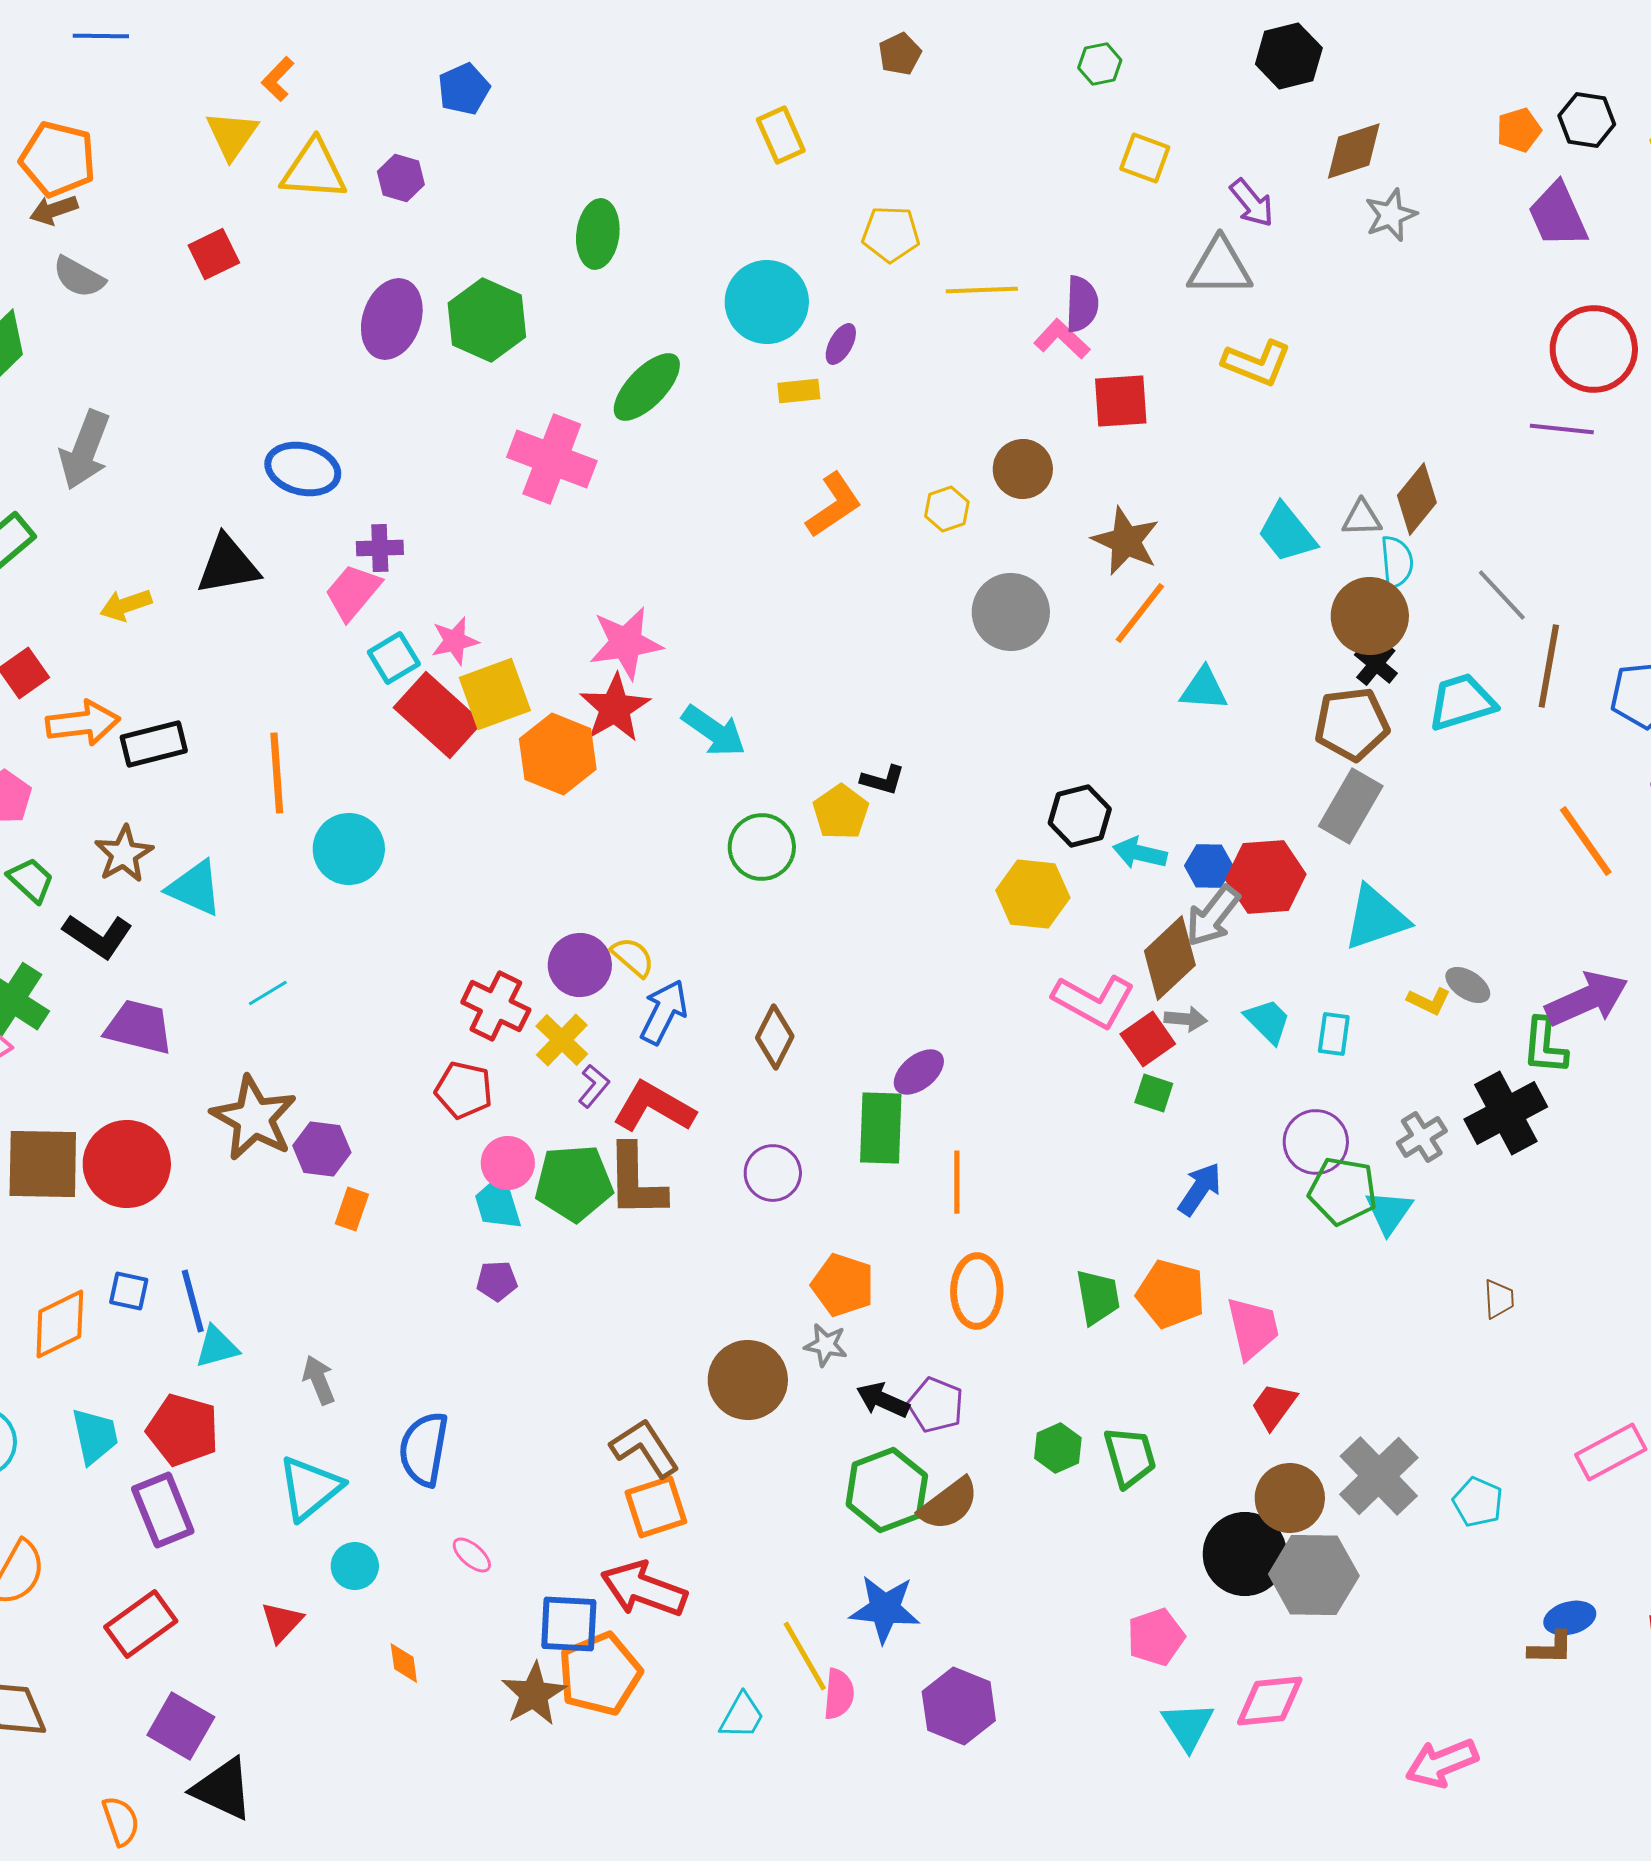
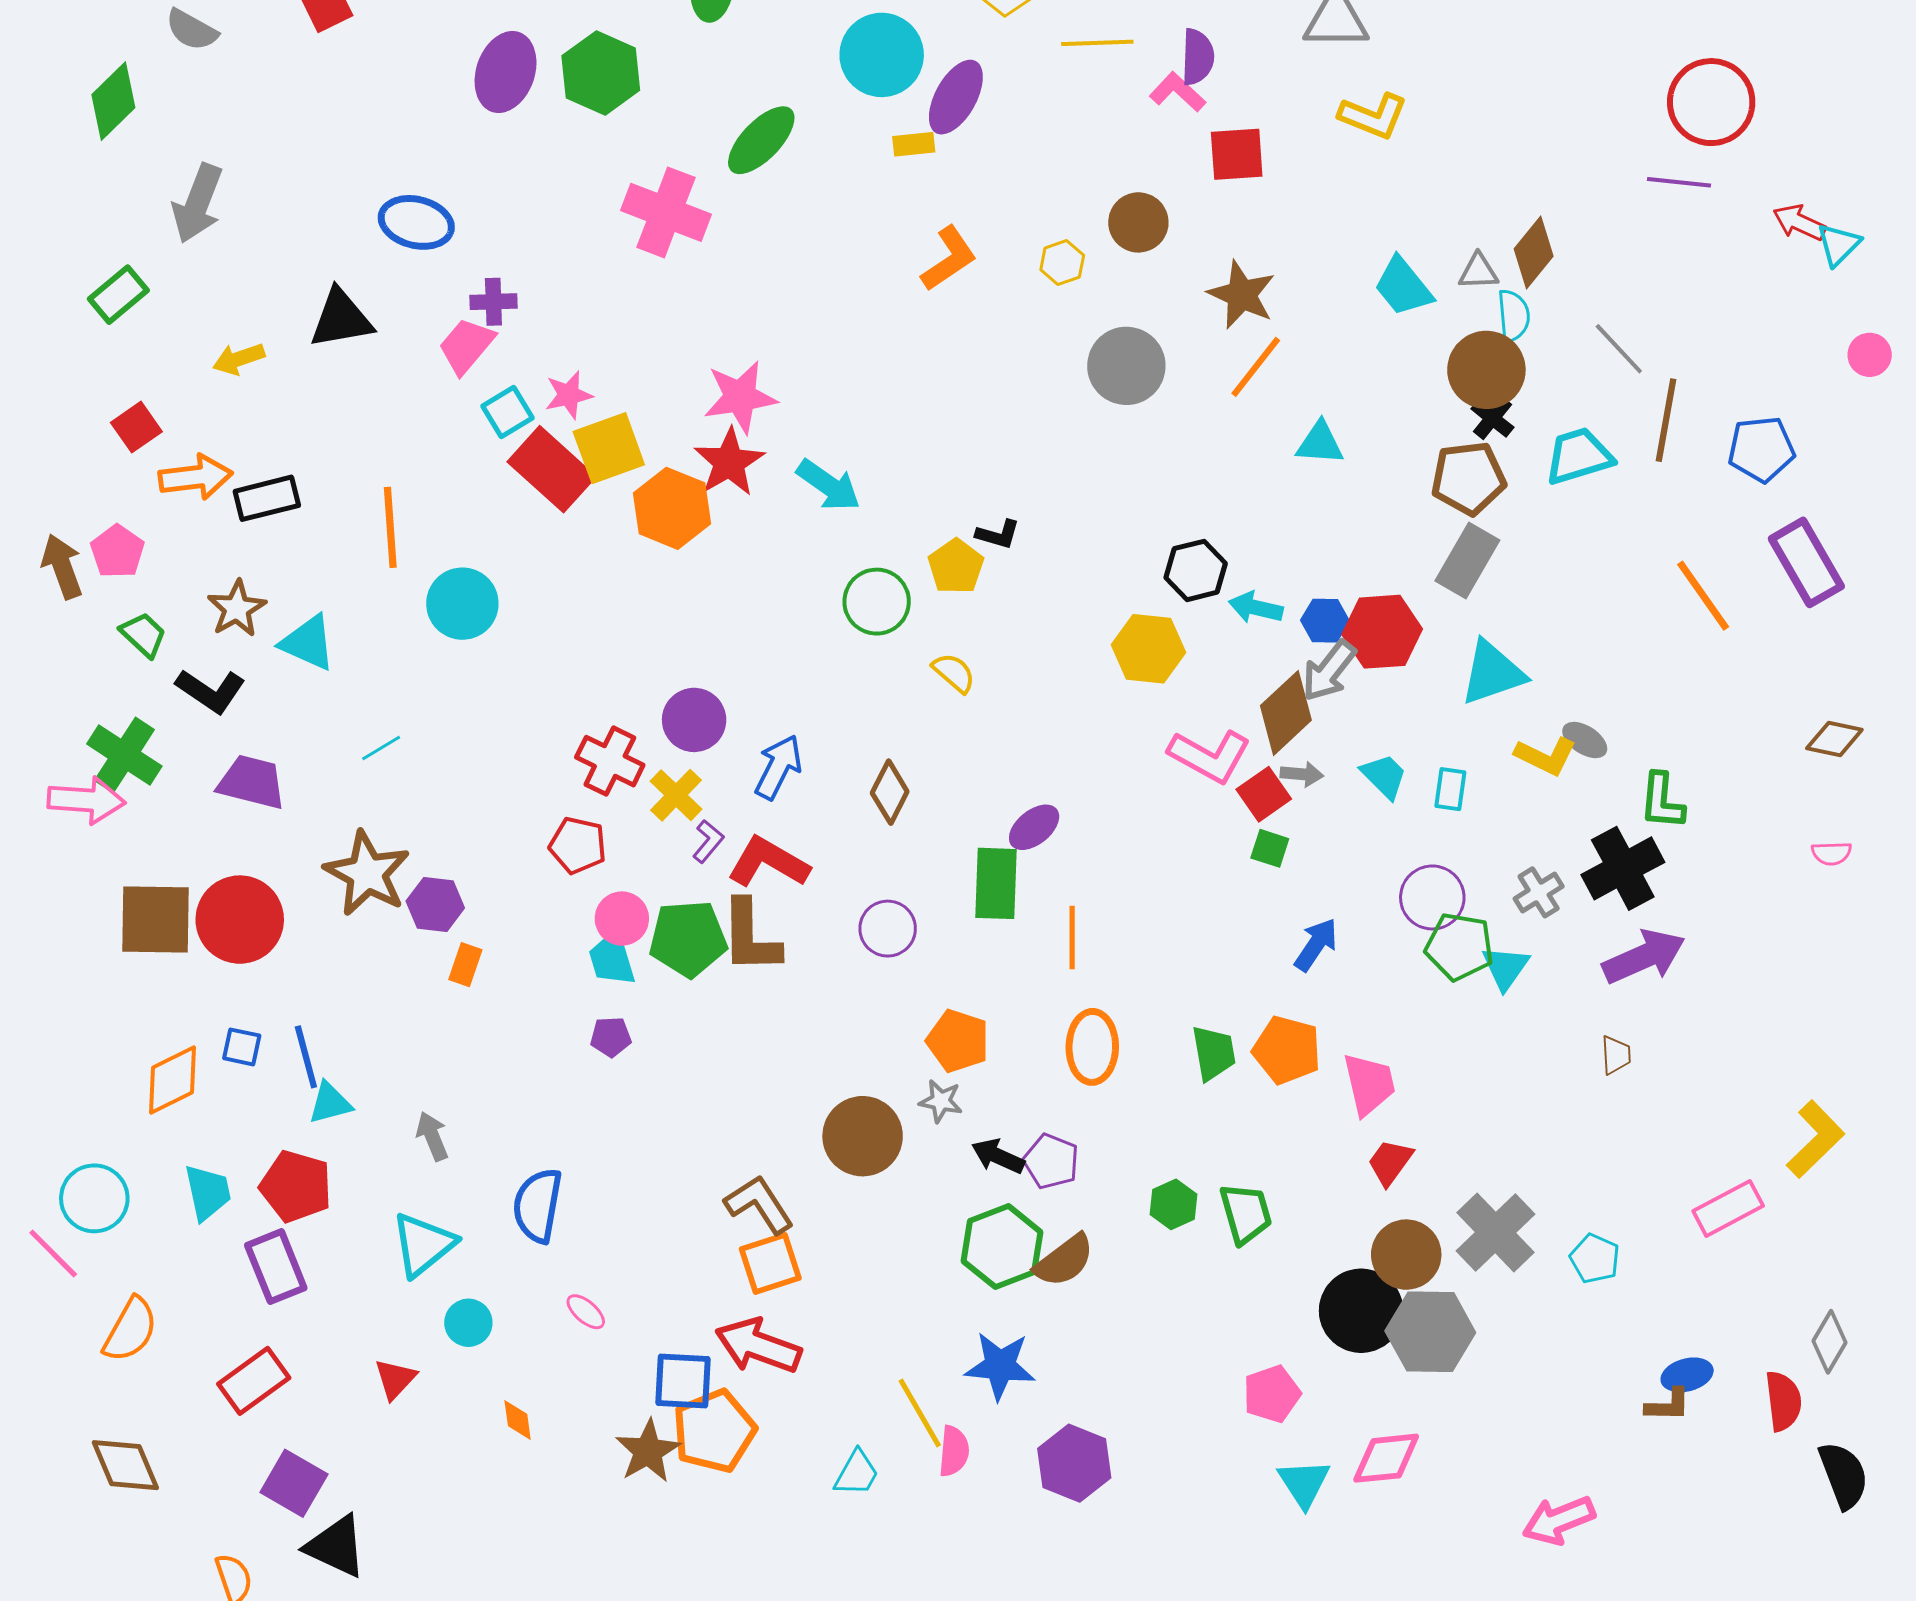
purple ellipse: (841, 344) -> (956, 97), size x1.8
yellow semicircle: (633, 957) -> (954, 673), moved
purple arrow: (1587, 999) -> (1644, 957), moved
yellow L-shape: (1429, 1001) -> (1546, 756), size x1.4

